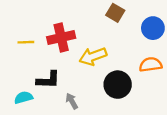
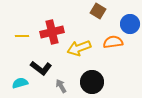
orange semicircle: (151, 65) -> (113, 42), moved
black L-shape: (48, 80) -> (41, 68), turned 35
black circle: (118, 85) -> (92, 82), moved

